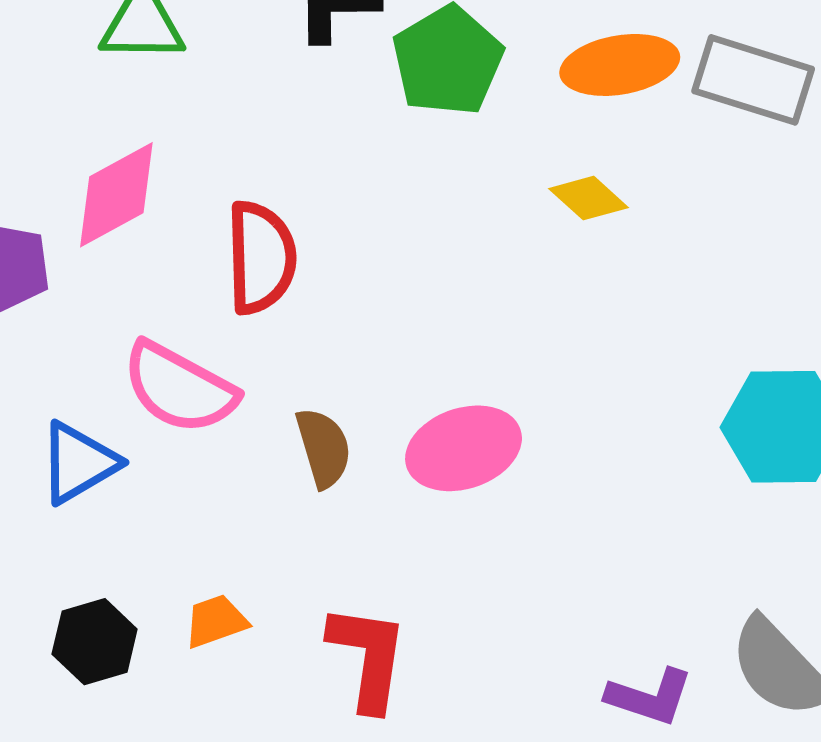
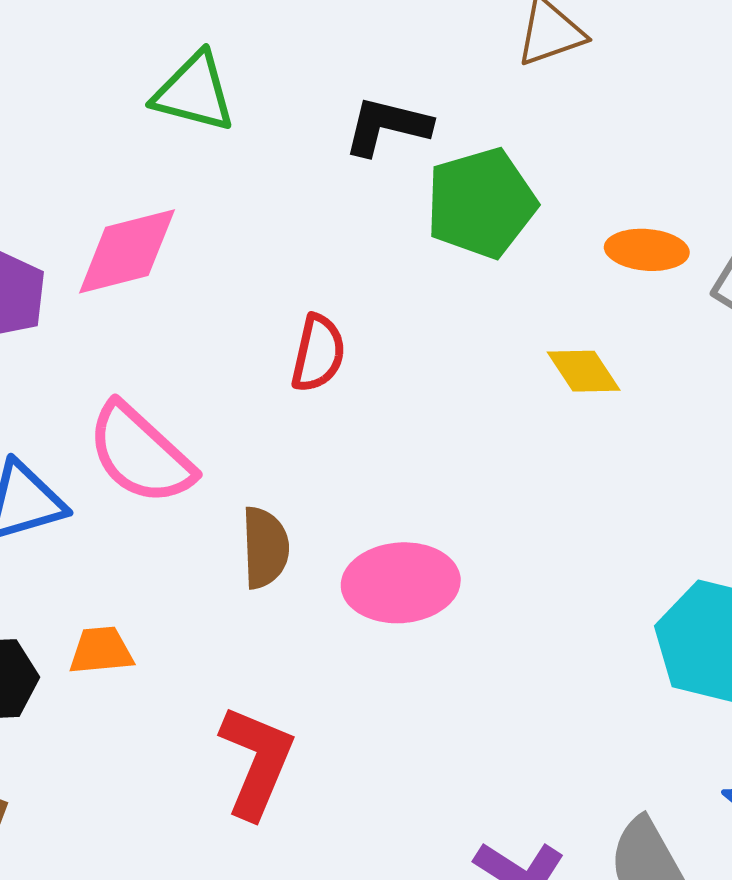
orange ellipse: (620, 65) -> (647, 250), size x0.7
red semicircle: (261, 258) -> (318, 353), moved, size x0.7
orange trapezoid: (216, 621) -> (101, 650), moved

